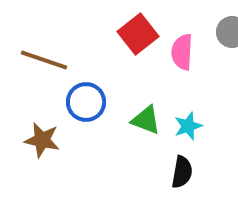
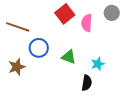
cyan star: (188, 126) -> (98, 64), moved
brown star: (42, 140) -> (17, 67), turned -30

